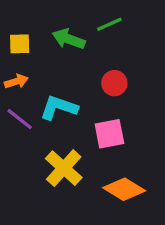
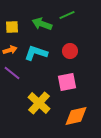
cyan L-shape: (59, 108) -> (36, 53), moved
orange diamond: (124, 189) -> (76, 116), turned -45

